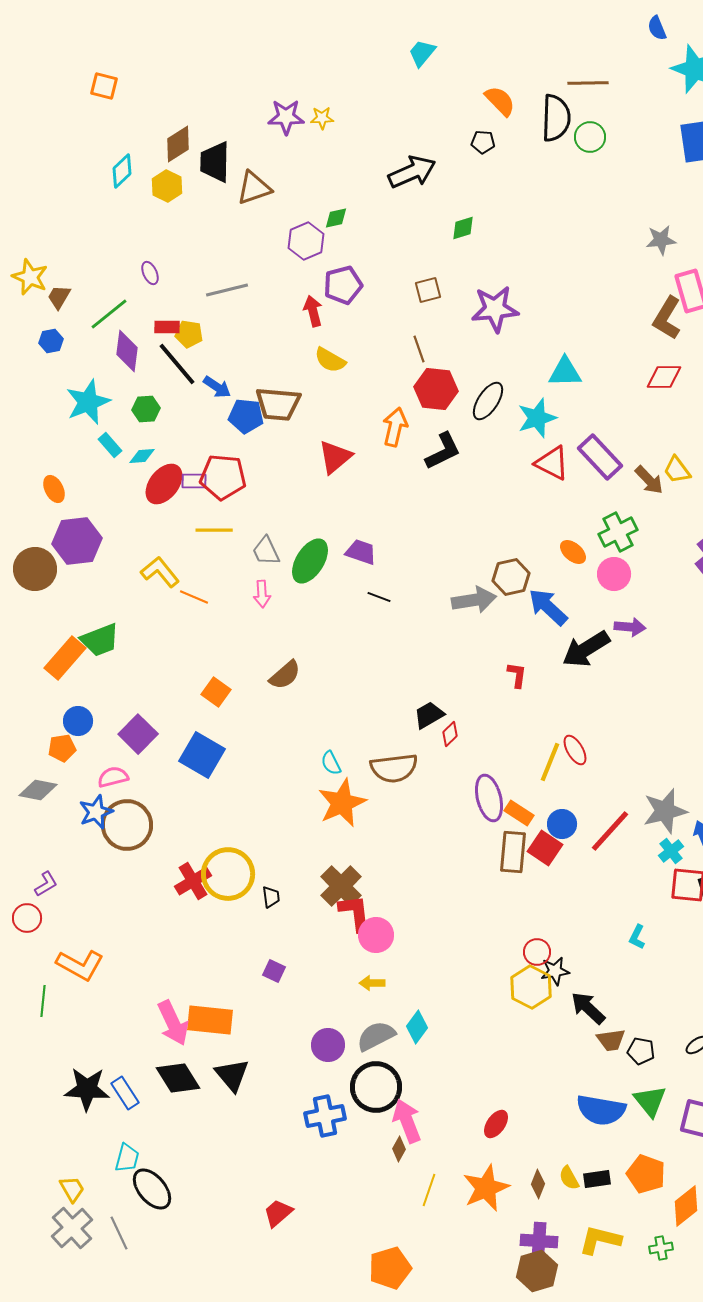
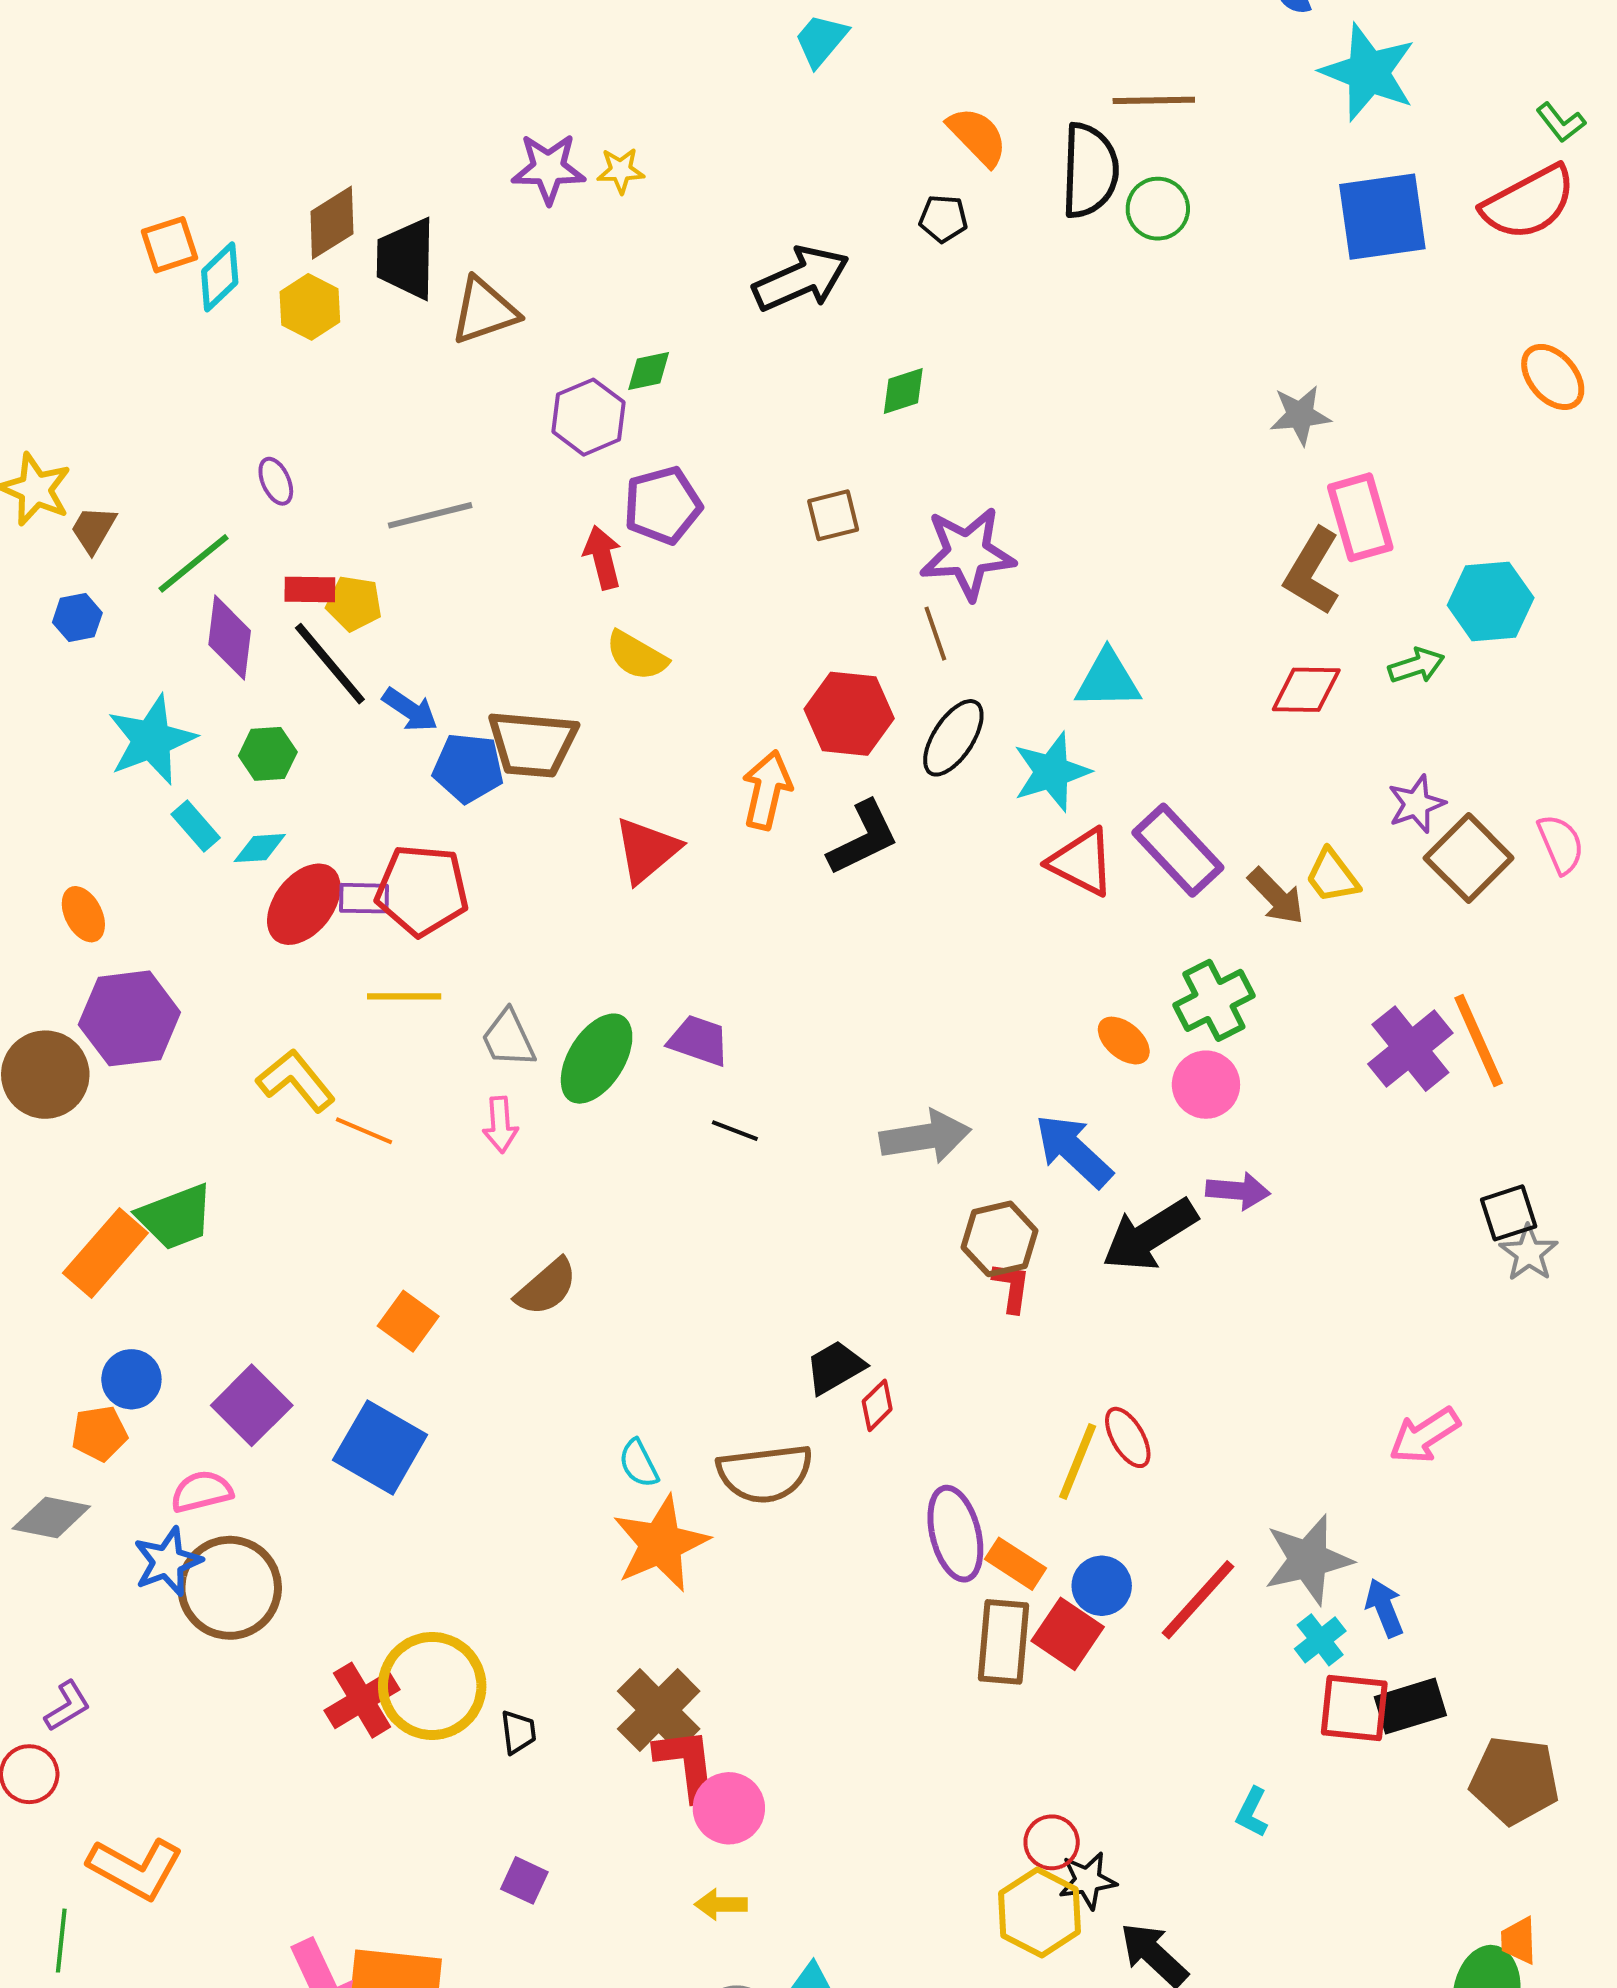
orange square: (104, 86) -> (170, 245), moved, turned -32
brown line: (419, 349) -> (935, 634), moved
brown hexagon: (511, 577) -> (999, 1239), moved

